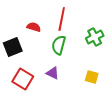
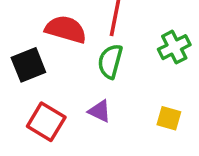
red semicircle: (34, 27) -> (66, 29), size x1.6

